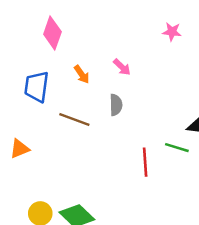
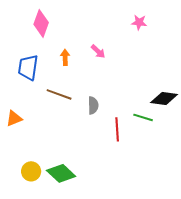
orange arrow: (82, 74) -> (65, 57), turned -147
gray semicircle: (116, 105) -> (93, 105), moved

